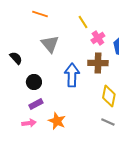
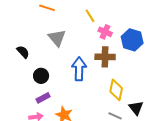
pink cross: (98, 38) -> (105, 32), turned -32

